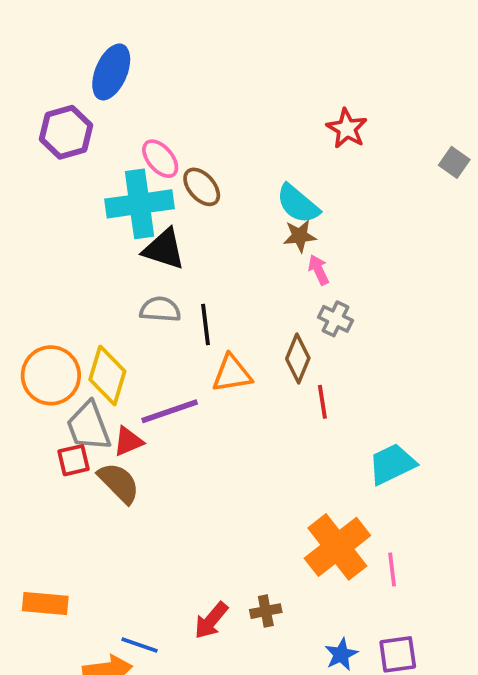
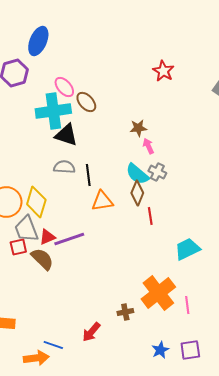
cyan semicircle: (298, 204) -> (137, 174), moved
purple line: (170, 411) -> (69, 239), moved
brown cross: (266, 611) -> (125, 312), moved

